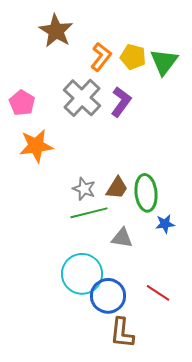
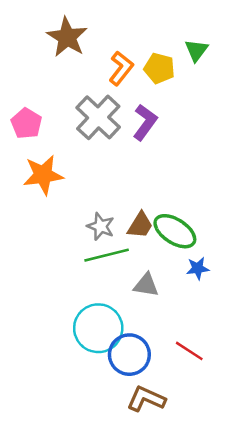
green triangle: (164, 62) -> (196, 50), moved, size x0.7
green ellipse: (146, 193) -> (175, 231), turned -51
brown L-shape: (122, 333) -> (146, 399), turned 108

